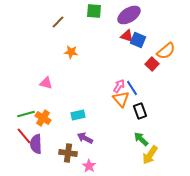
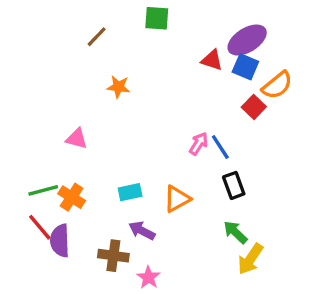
purple ellipse: (129, 15) -> (247, 40), moved
blue square: (138, 40) -> (245, 67), moved
orange triangle: (121, 99) -> (177, 199), moved, turned 42

